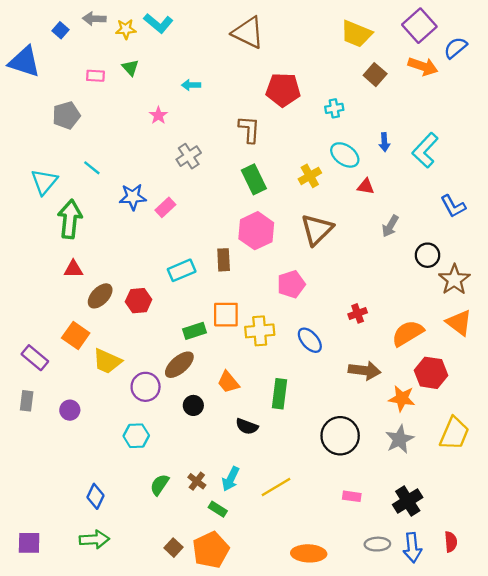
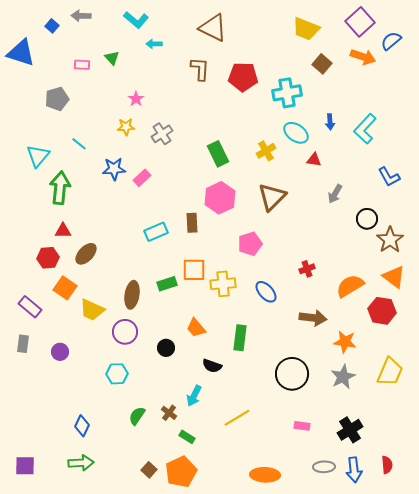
yellow star: (126, 29) -> (126, 127), moved
cyan arrow: (191, 85) -> (154, 44), moved
cyan cross: (334, 108) -> (287, 93), size x1.8
brown L-shape: (249, 129) -> (200, 69), moved
red hexagon: (139, 301) -> (48, 258), moved
brown ellipse: (179, 365) -> (132, 295), moved, turned -40
red hexagon: (431, 373) -> (382, 311), moved
cyan arrow: (231, 479) -> (194, 396), moved

